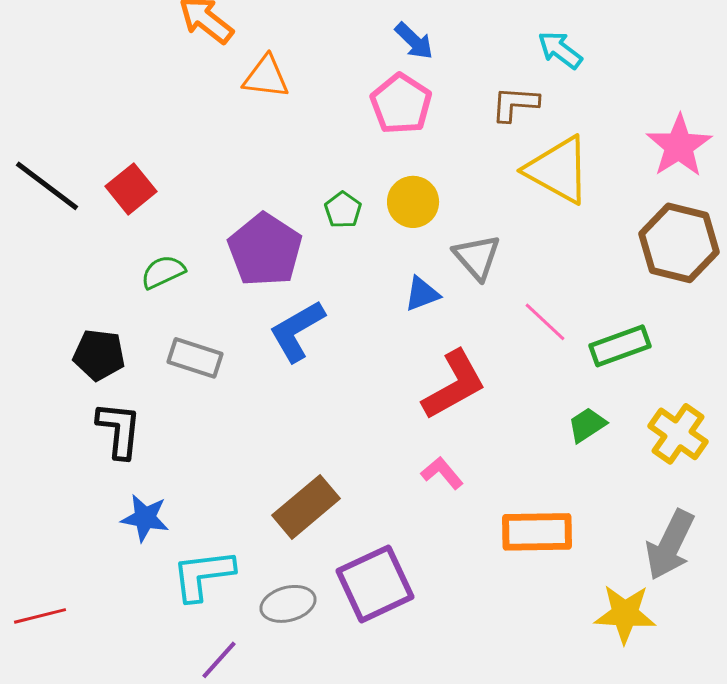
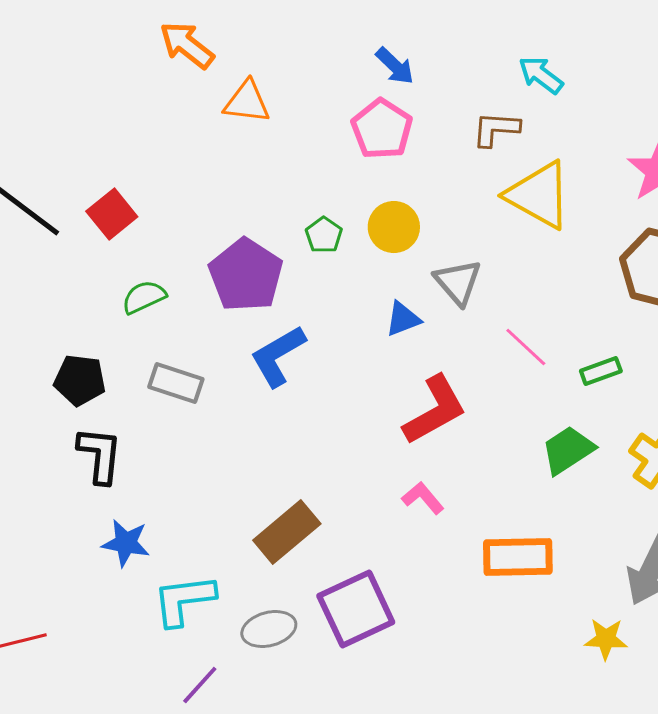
green rectangle: (620, 346) -> (601, 371), size x0.7
green trapezoid: (587, 425) -> (568, 450), size x1.4
yellow star: (625, 614) -> (606, 639), size x0.7

